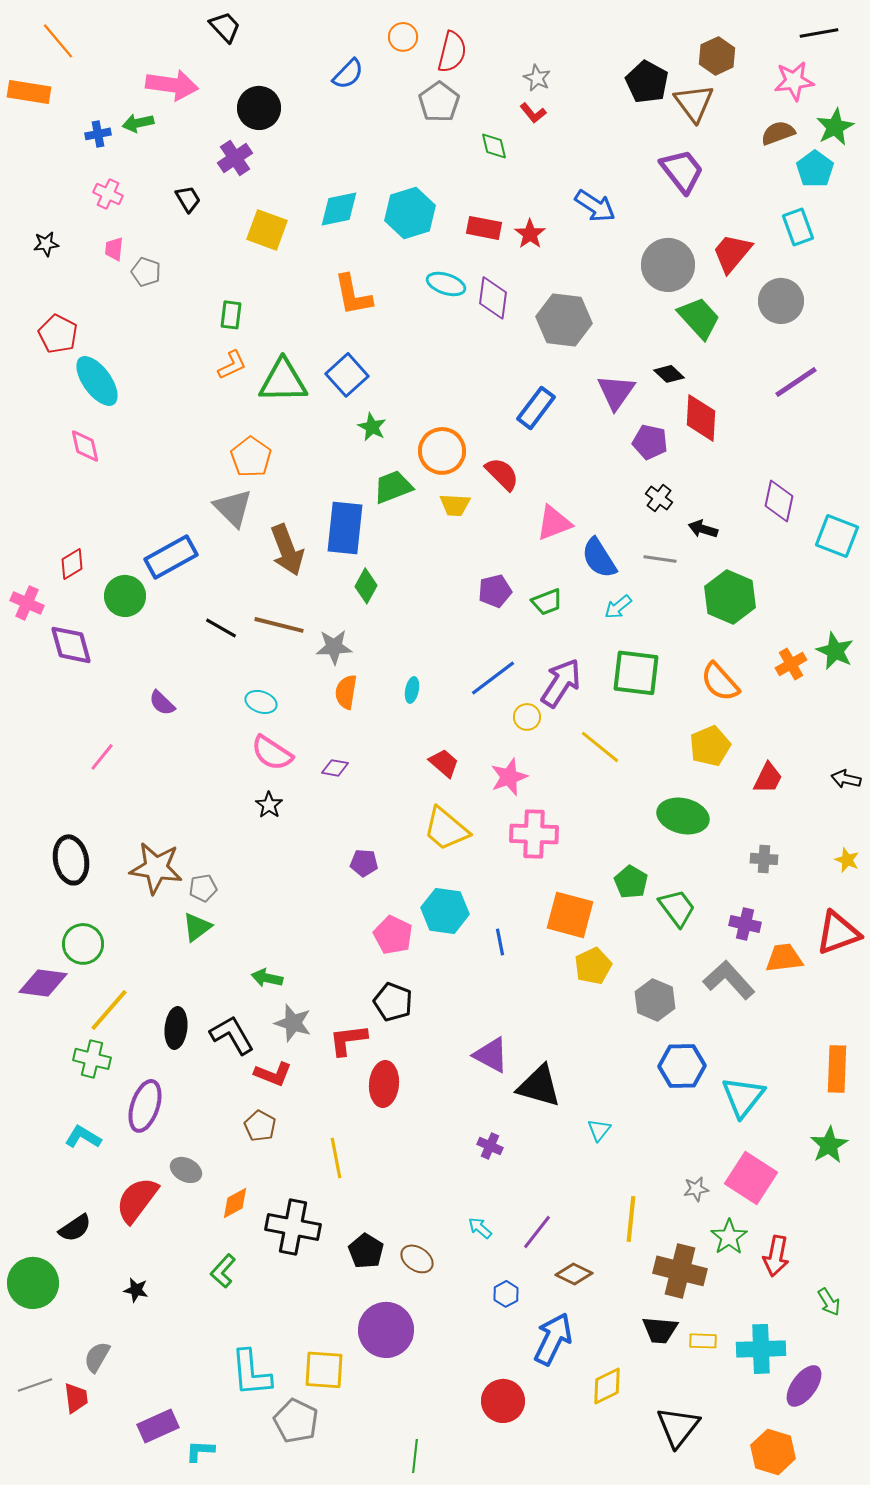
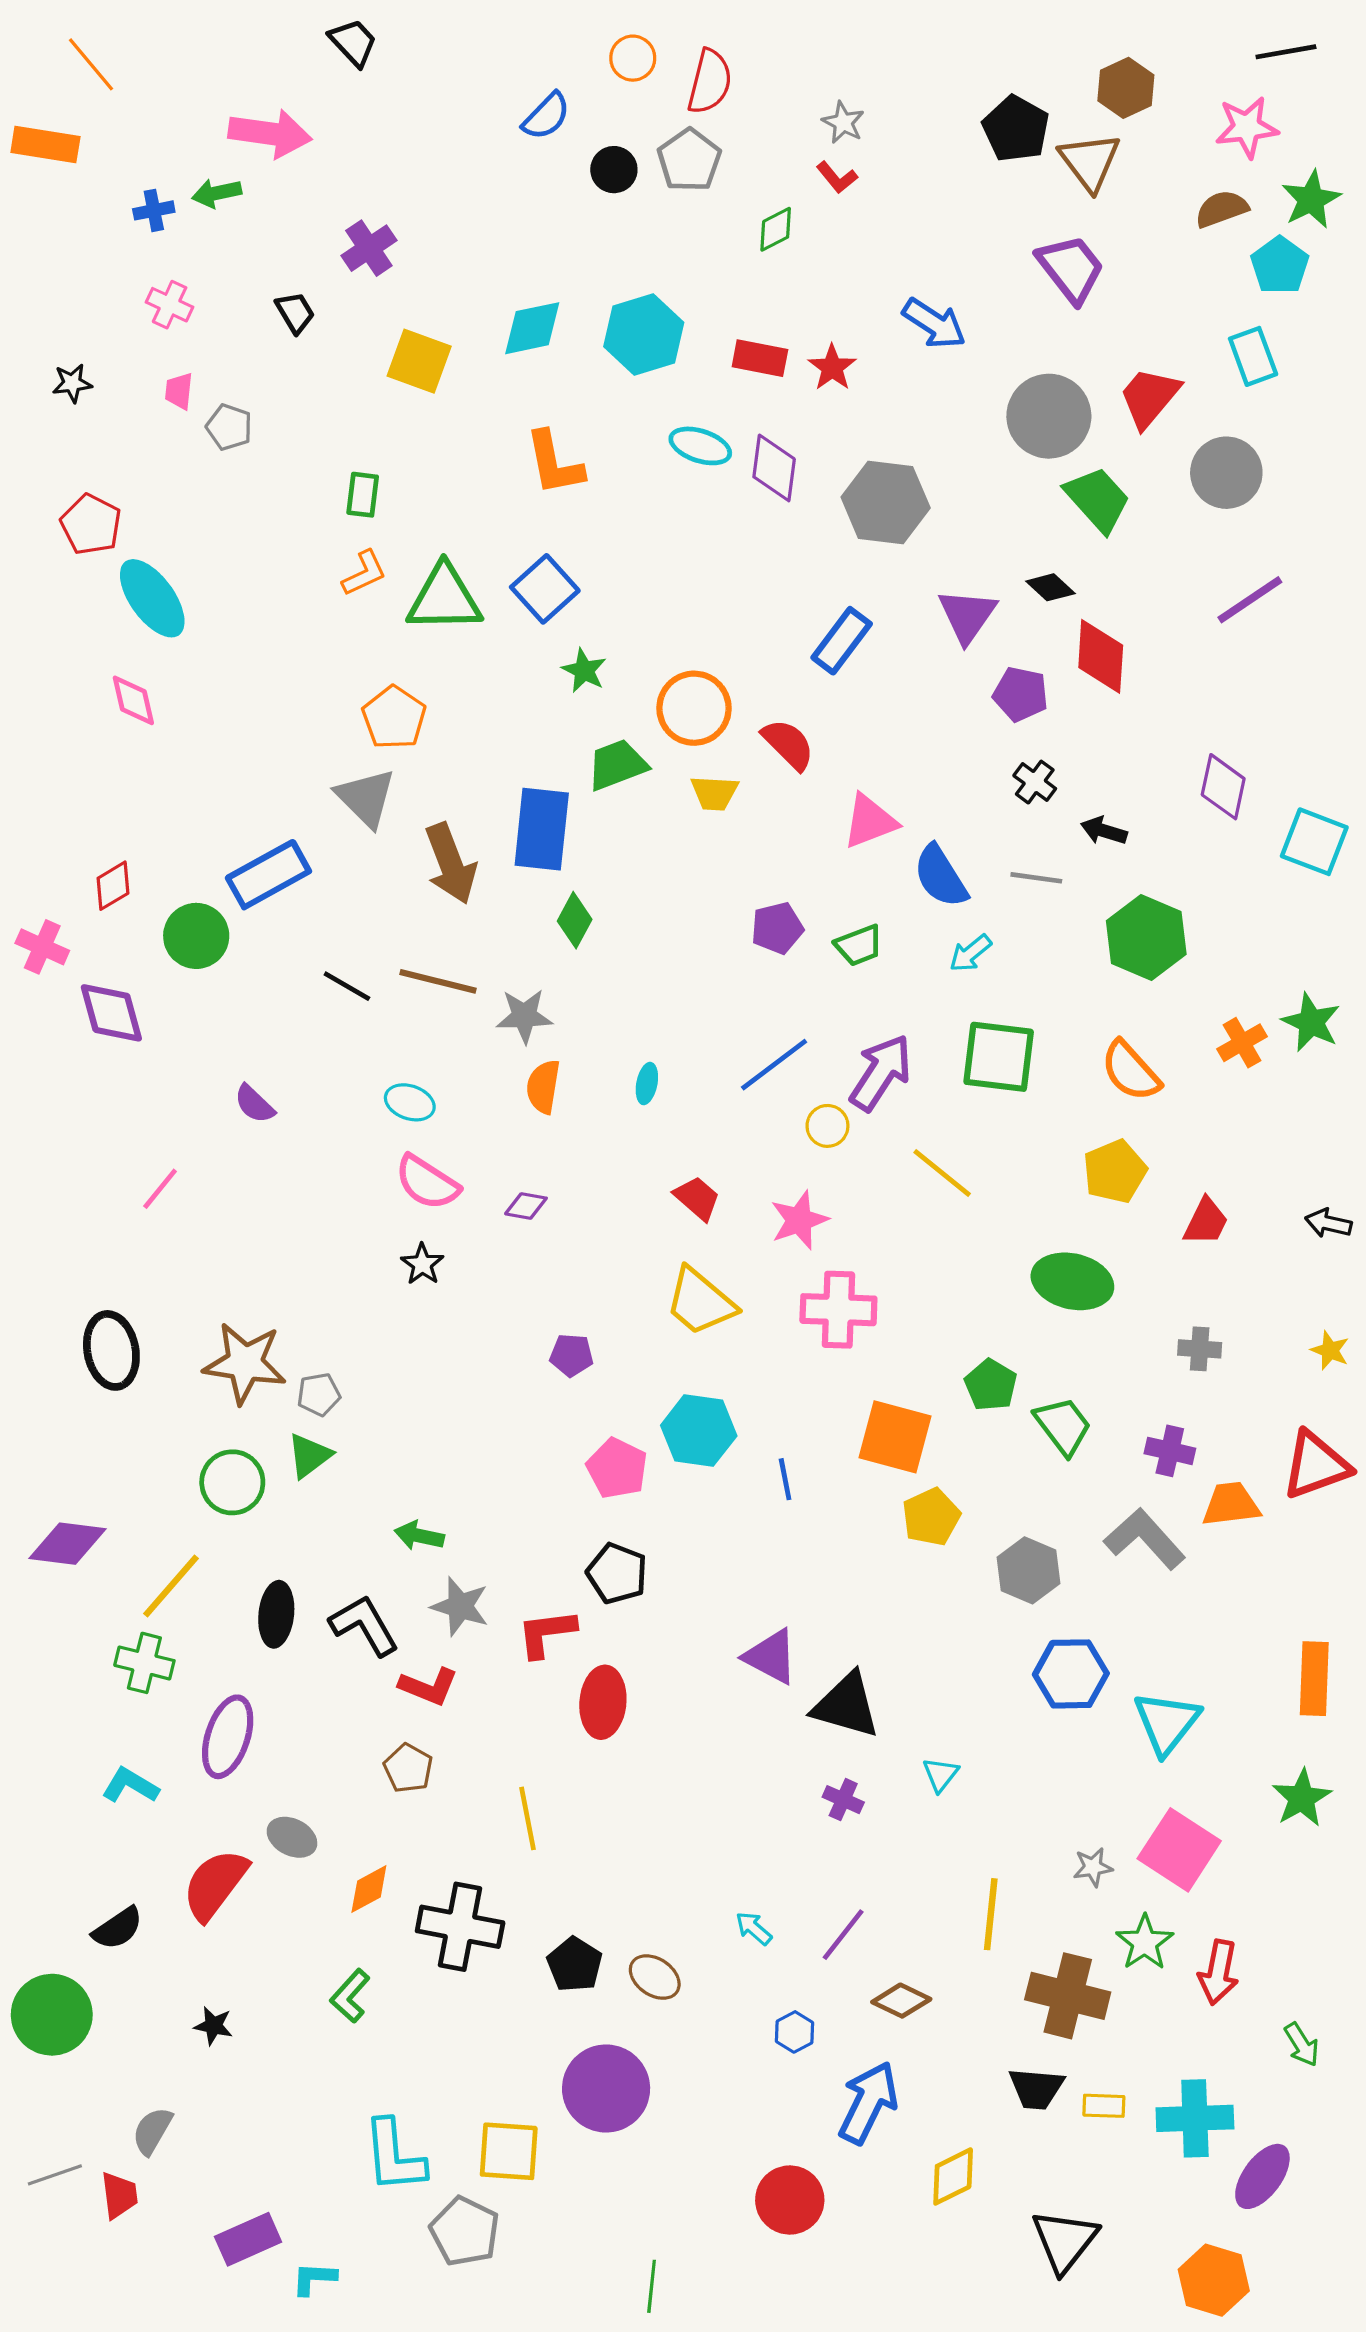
black circle: (259, 108) -> (614, 170), moved, size x0.7
green diamond: (494, 146) -> (776, 229), turned 76
green circle: (83, 944) -> (232, 1482), moved
purple cross: (490, 1146) -> (843, 1800), moved

